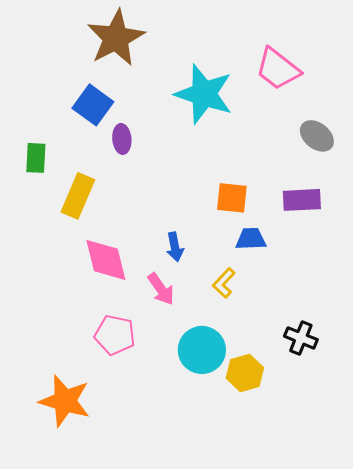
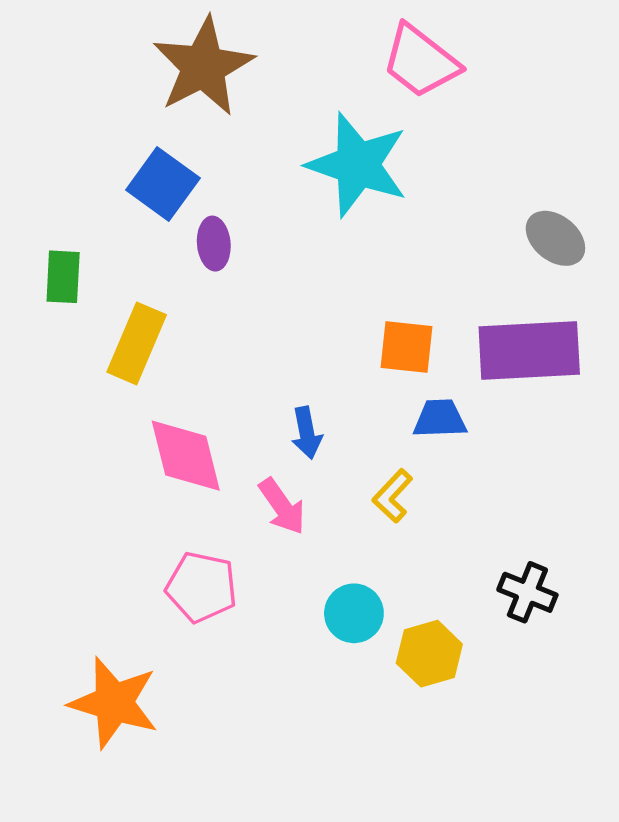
pink trapezoid: (278, 69) -> (421, 61), moved
purple rectangle: (302, 200) -> (529, 350), size x1.5
cyan circle: (202, 350) -> (354, 613), size x0.7

